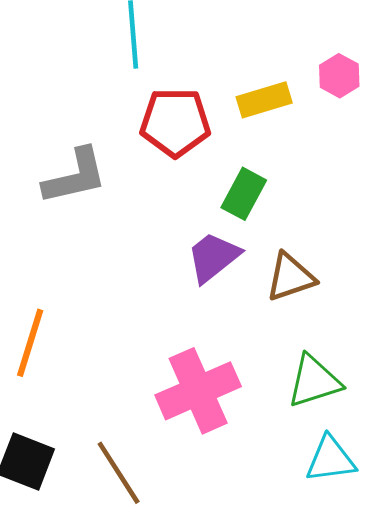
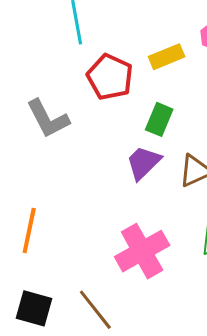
red pentagon: (175, 122) -> (110, 77), turned 30
gray L-shape: (75, 176) -> (48, 119), turned 81

